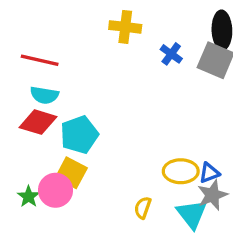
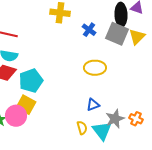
yellow ellipse: (181, 171) -> (95, 68), moved
blue triangle: (209, 173) -> (93, 105), moved
yellow semicircle: (143, 208) -> (82, 128), moved, turned 144

